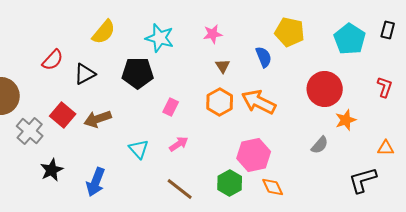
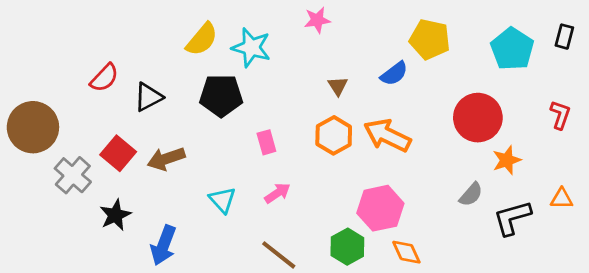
yellow semicircle: (104, 32) -> (202, 39), moved
pink star: (213, 34) -> (317, 20), moved
blue semicircle: (264, 57) -> (394, 74), turned 75
pink rectangle: (171, 107) -> (266, 142), turned -42
black star: (52, 170) -> (115, 215), moved
black L-shape: (363, 180) -> (512, 218), moved

